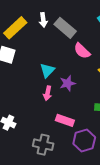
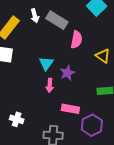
pink semicircle: (82, 51) -> (76, 40), turned -114

